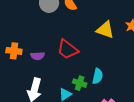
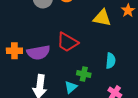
purple semicircle: (38, 56) -> (38, 52), size x1.6
cyan semicircle: (98, 76) -> (111, 61), moved

